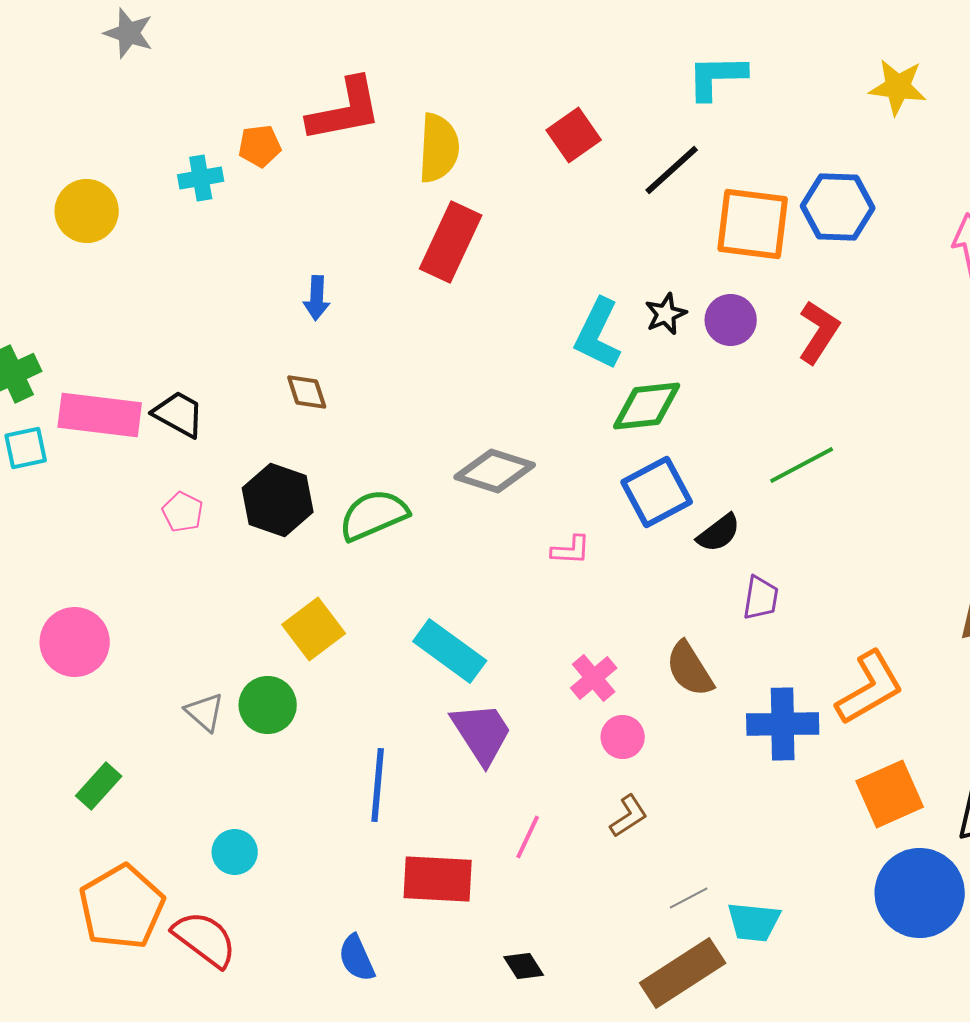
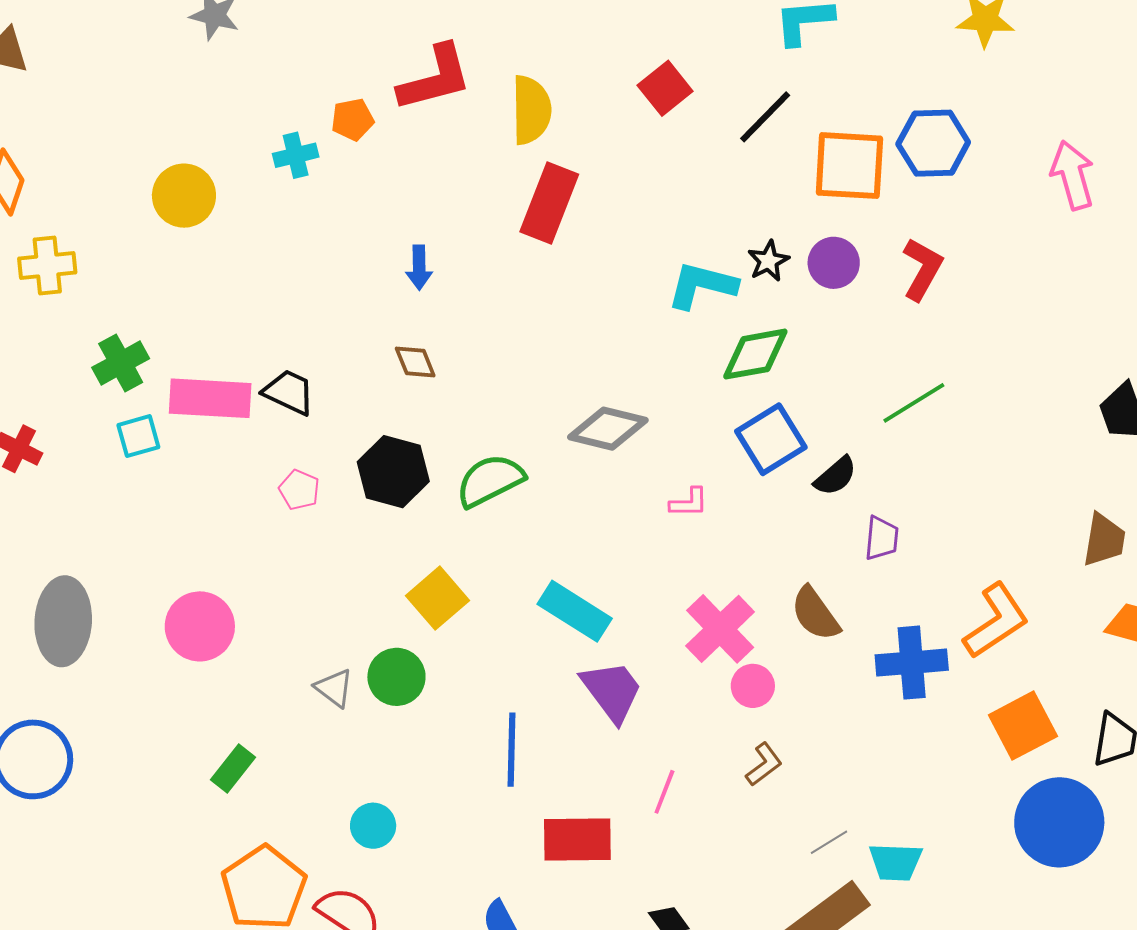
cyan L-shape: (598, 334) -> (702, 285), turned 82
pink cross: (594, 678) -> (720, 629), size x1.5

